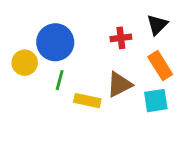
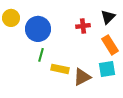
yellow circle: (25, 63) -> (11, 18), moved
brown triangle: (119, 85) -> (82, 77), moved

